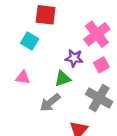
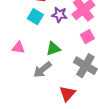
cyan square: (30, 41) -> (35, 17), moved
purple star: (74, 58) -> (59, 15), moved

